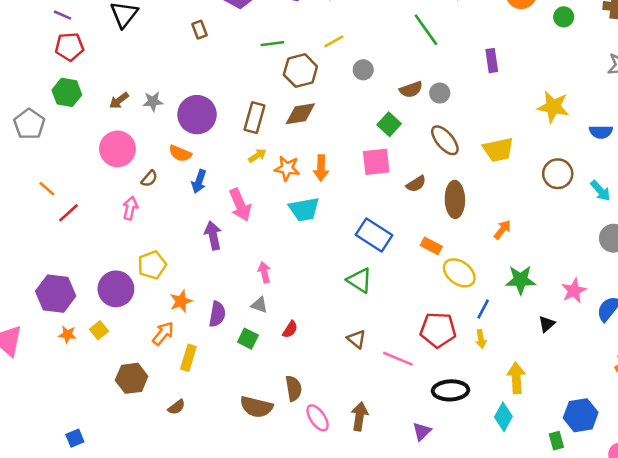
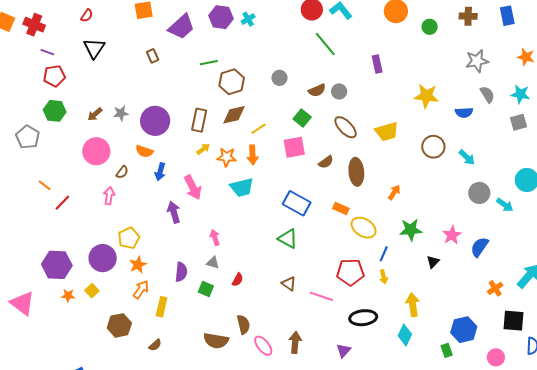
yellow line: (334, 41) -> (259, 129), moved
orange star: (181, 301) -> (138, 265), moved

